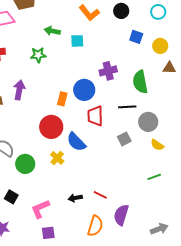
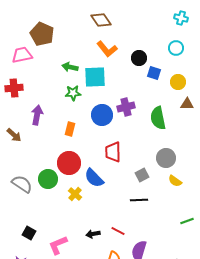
black circle: (121, 11) -> (139, 58), moved
cyan square: (77, 41) -> (95, 77), size x1.6
green star: (38, 55) -> (73, 93), moved
purple arrow: (19, 90) -> (37, 115), moved
blue circle: (84, 90) -> (102, 115), moved
orange rectangle: (62, 99) -> (70, 129), moved
black line: (127, 107) -> (139, 200), moved
green circle: (25, 164) -> (48, 179), moved
green line: (154, 177) -> (187, 221), moved

